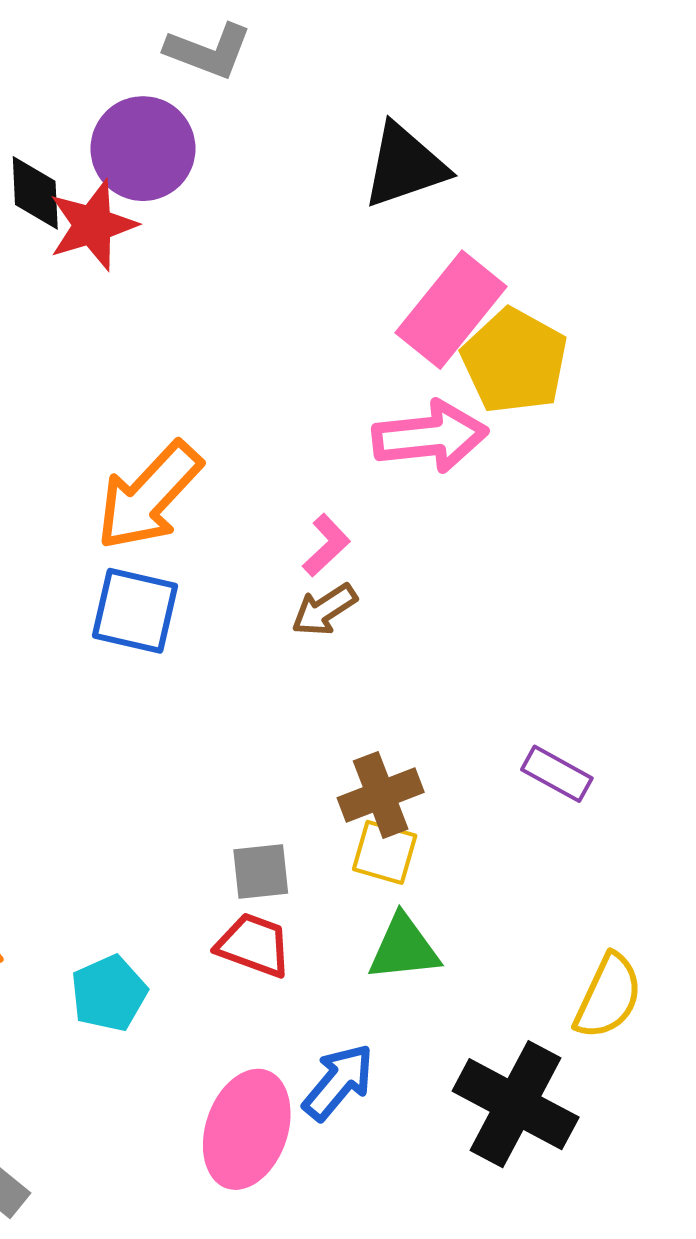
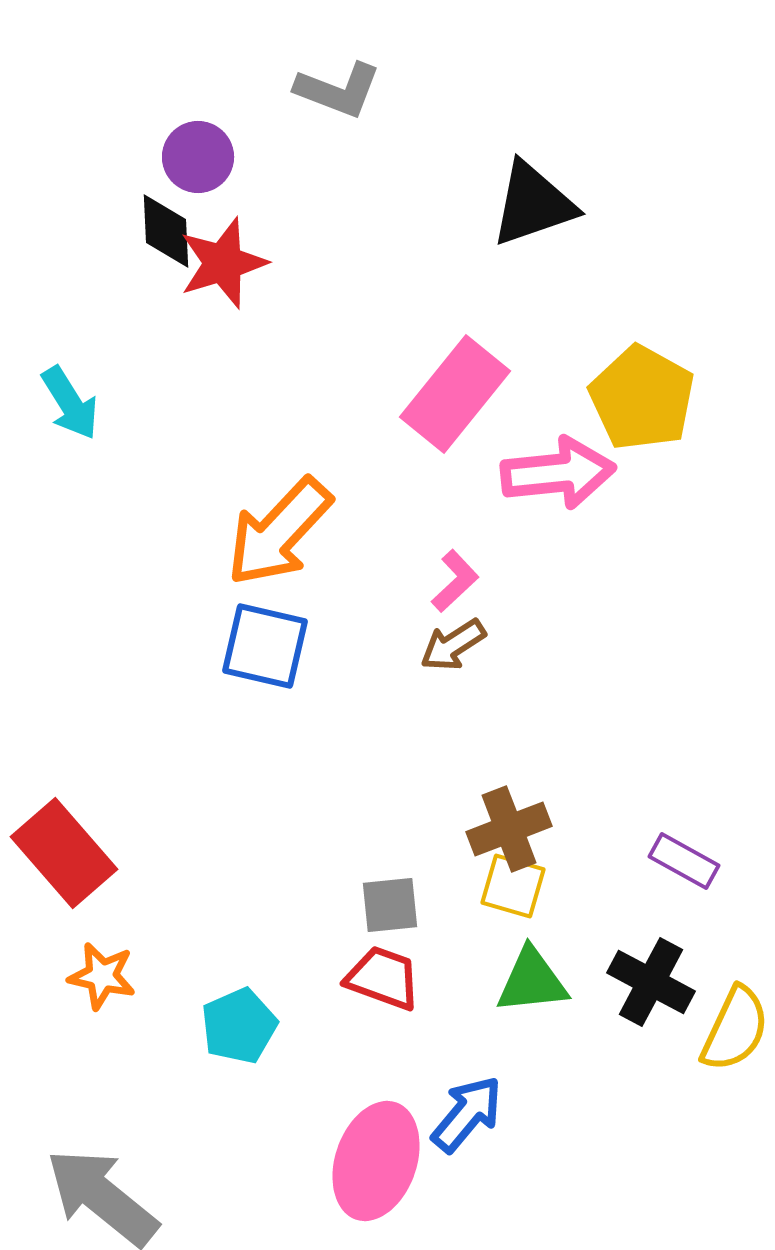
purple circle: (143, 149) -> (198, 157), moved, size x0.7
pink rectangle: (451, 310) -> (455, 394), moved
purple rectangle: (557, 774) -> (684, 861), moved
black cross: (516, 1104) -> (651, 982), moved, size x0.7

